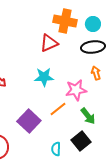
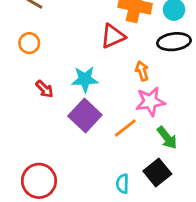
orange arrow: (96, 73) -> (142, 71), moved
cyan star: (44, 77) -> (85, 79), moved
purple square: (29, 121) -> (85, 115), moved

